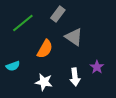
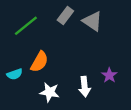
gray triangle: (74, 37) -> (92, 21), moved
orange semicircle: (45, 49) -> (39, 62), moved

